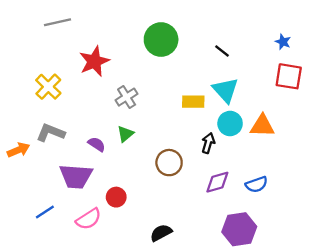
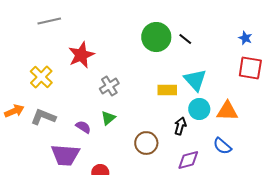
green circle: (161, 40) -> (156, 37), moved
black line: (222, 51) -> (185, 39), moved
orange arrow: (18, 150) -> (14, 111), moved
blue semicircle: (256, 184) -> (222, 146), moved, turned 60

